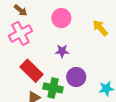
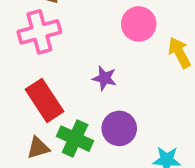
pink circle: (61, 18) -> (139, 24), moved

